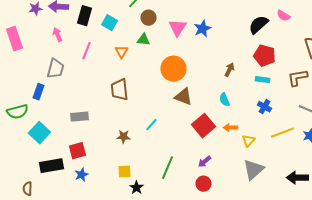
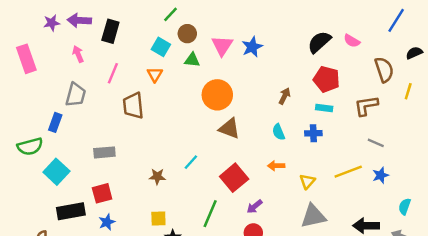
pink semicircle: (283, 16) -> (352, 41), moved
cyan square: (109, 23) -> (161, 47), moved
green triangle: (143, 40) -> (192, 60), moved
brown trapezoid: (119, 90) -> (133, 106), moved
blue cross: (264, 107) -> (313, 133), moved, turned -32
red square: (203, 126) -> (234, 178), moved
orange arrow: (230, 128) -> (276, 166), moved
gray triangle: (253, 170) -> (313, 216), turned 30

